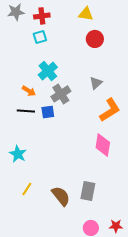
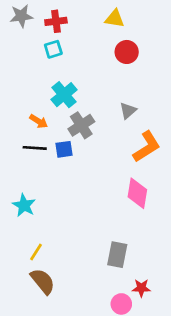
brown semicircle: (61, 196) -> (43, 281), moved
red star: (116, 226) -> (141, 288), moved

